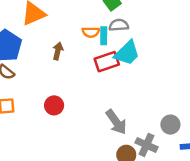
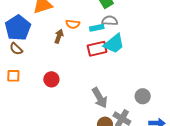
orange semicircle: (91, 32) -> (73, 24), moved
cyan rectangle: (104, 36) -> (97, 28), turned 72
gray circle: (170, 125) -> (143, 96), moved

